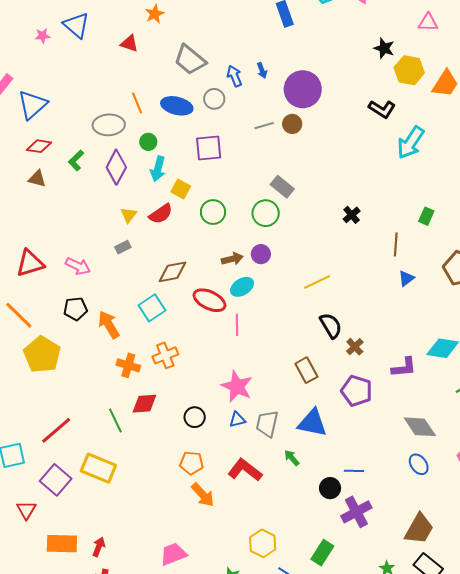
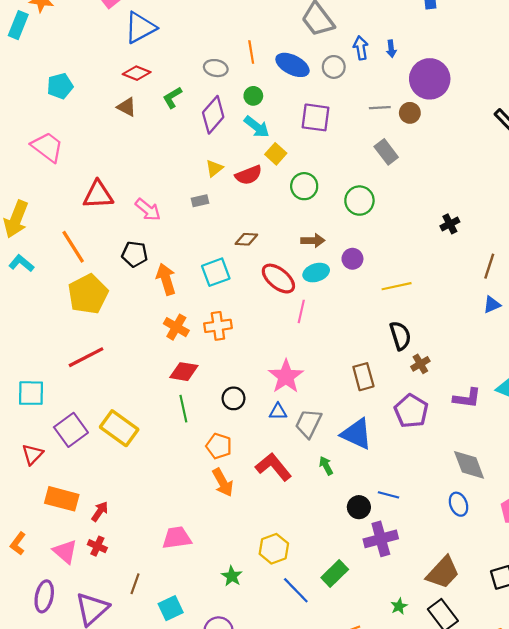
gray ellipse: (109, 125) -> (216, 68), size x0.7
cyan arrow: (158, 169) -> (257, 127), turned -80
gray rectangle: (282, 187) -> (386, 152), moved
purple circle: (261, 254) -> (352, 259), moved
brown diamond: (172, 272) -> (246, 239), size x0.7
green line: (115, 421) -> (183, 409), moved
red line: (56, 430) -> (86, 357), moved

